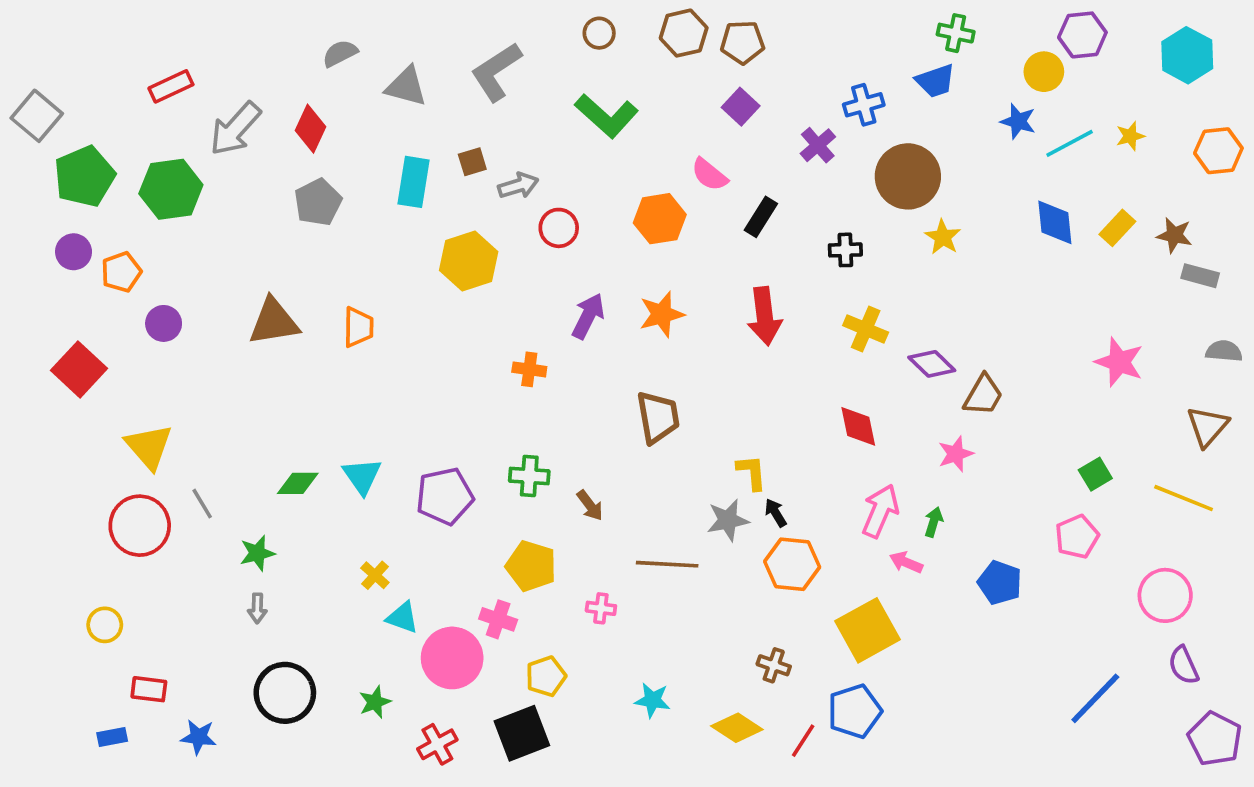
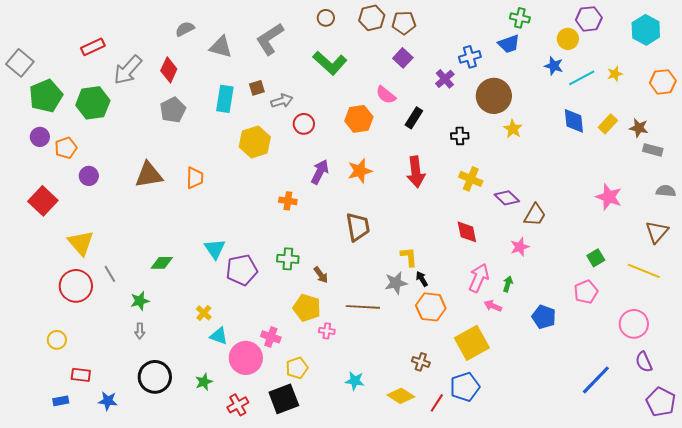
cyan triangle: (362, 476) -> (215, 249), moved
yellow pentagon: (531, 566) -> (307, 308), moved

